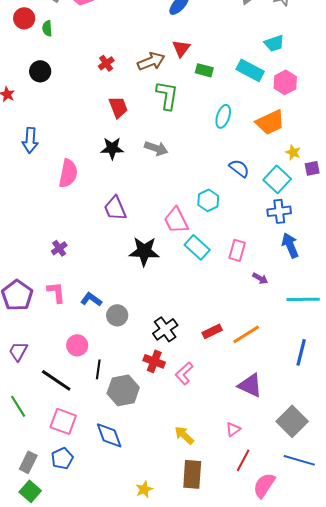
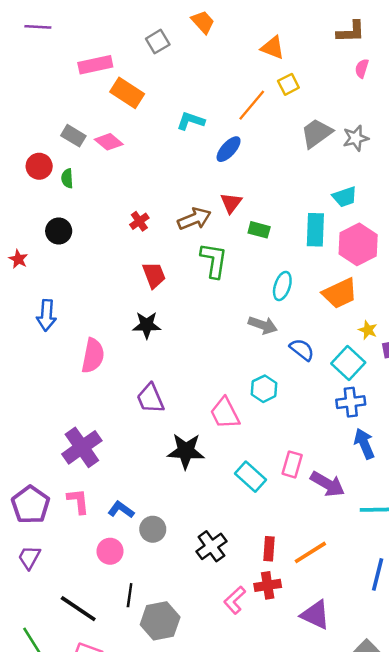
cyan rectangle: (250, 70) -> (315, 230), turned 64
pink hexagon: (285, 82) -> (358, 244), size x1.4
gray arrow: (156, 148) -> (263, 325), moved
cyan rectangle: (197, 247) -> (251, 477), moved
purple cross: (59, 248) -> (82, 447), size x2.0
pink rectangle: (237, 250) -> (292, 464), moved
purple arrow: (260, 278) -> (328, 484), size x1.8
red rectangle: (212, 331) -> (269, 549), turned -60
pink circle: (77, 345) -> (110, 551), moved
purple trapezoid: (18, 351) -> (29, 557), moved
red cross: (154, 361) -> (268, 585), moved, turned -30

